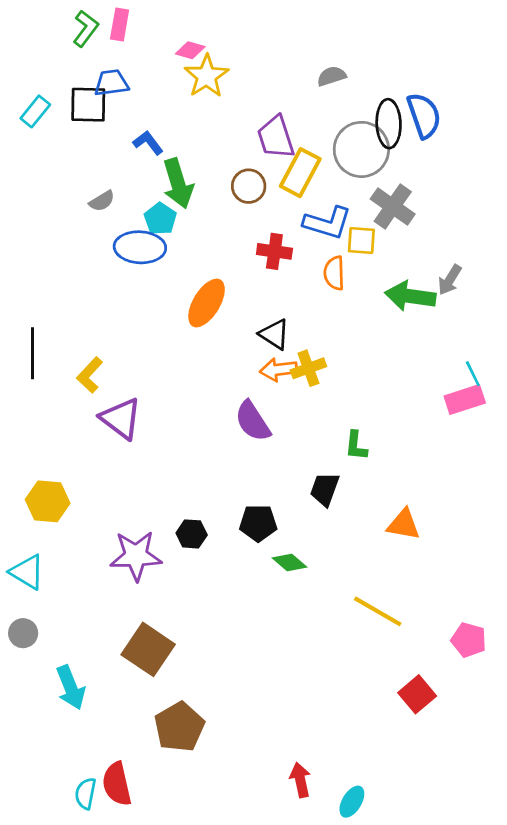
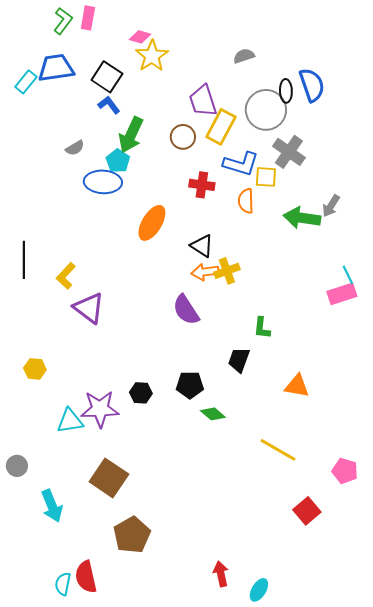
blue trapezoid: (111, 83) -> (56, 68), moved, size x1.4
black square: (88, 105) -> (107, 77), moved, turned 32
black ellipse: (389, 124) -> (286, 91), size x0.7
green arrow: (178, 183) -> (131, 135), turned 42
yellow hexagon: (48, 501) -> (35, 369), size x0.7
cyan triangle: (27, 572) -> (70, 421), moved, turned -40

